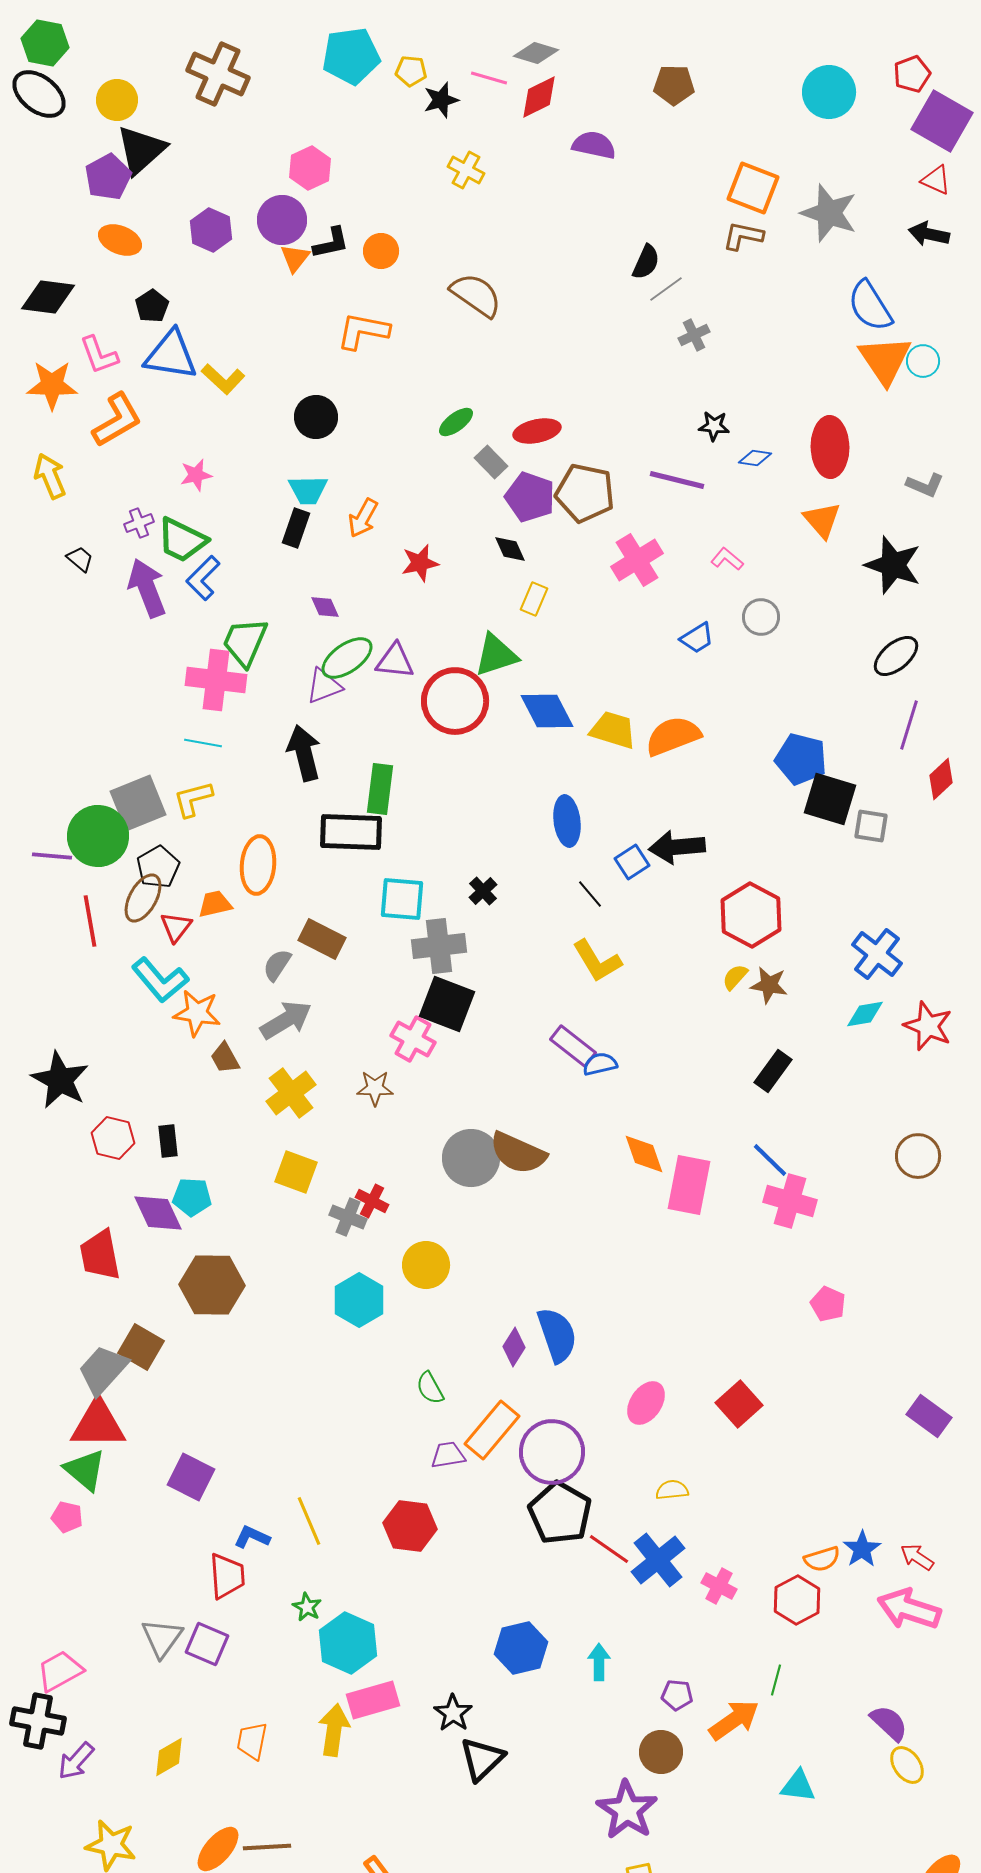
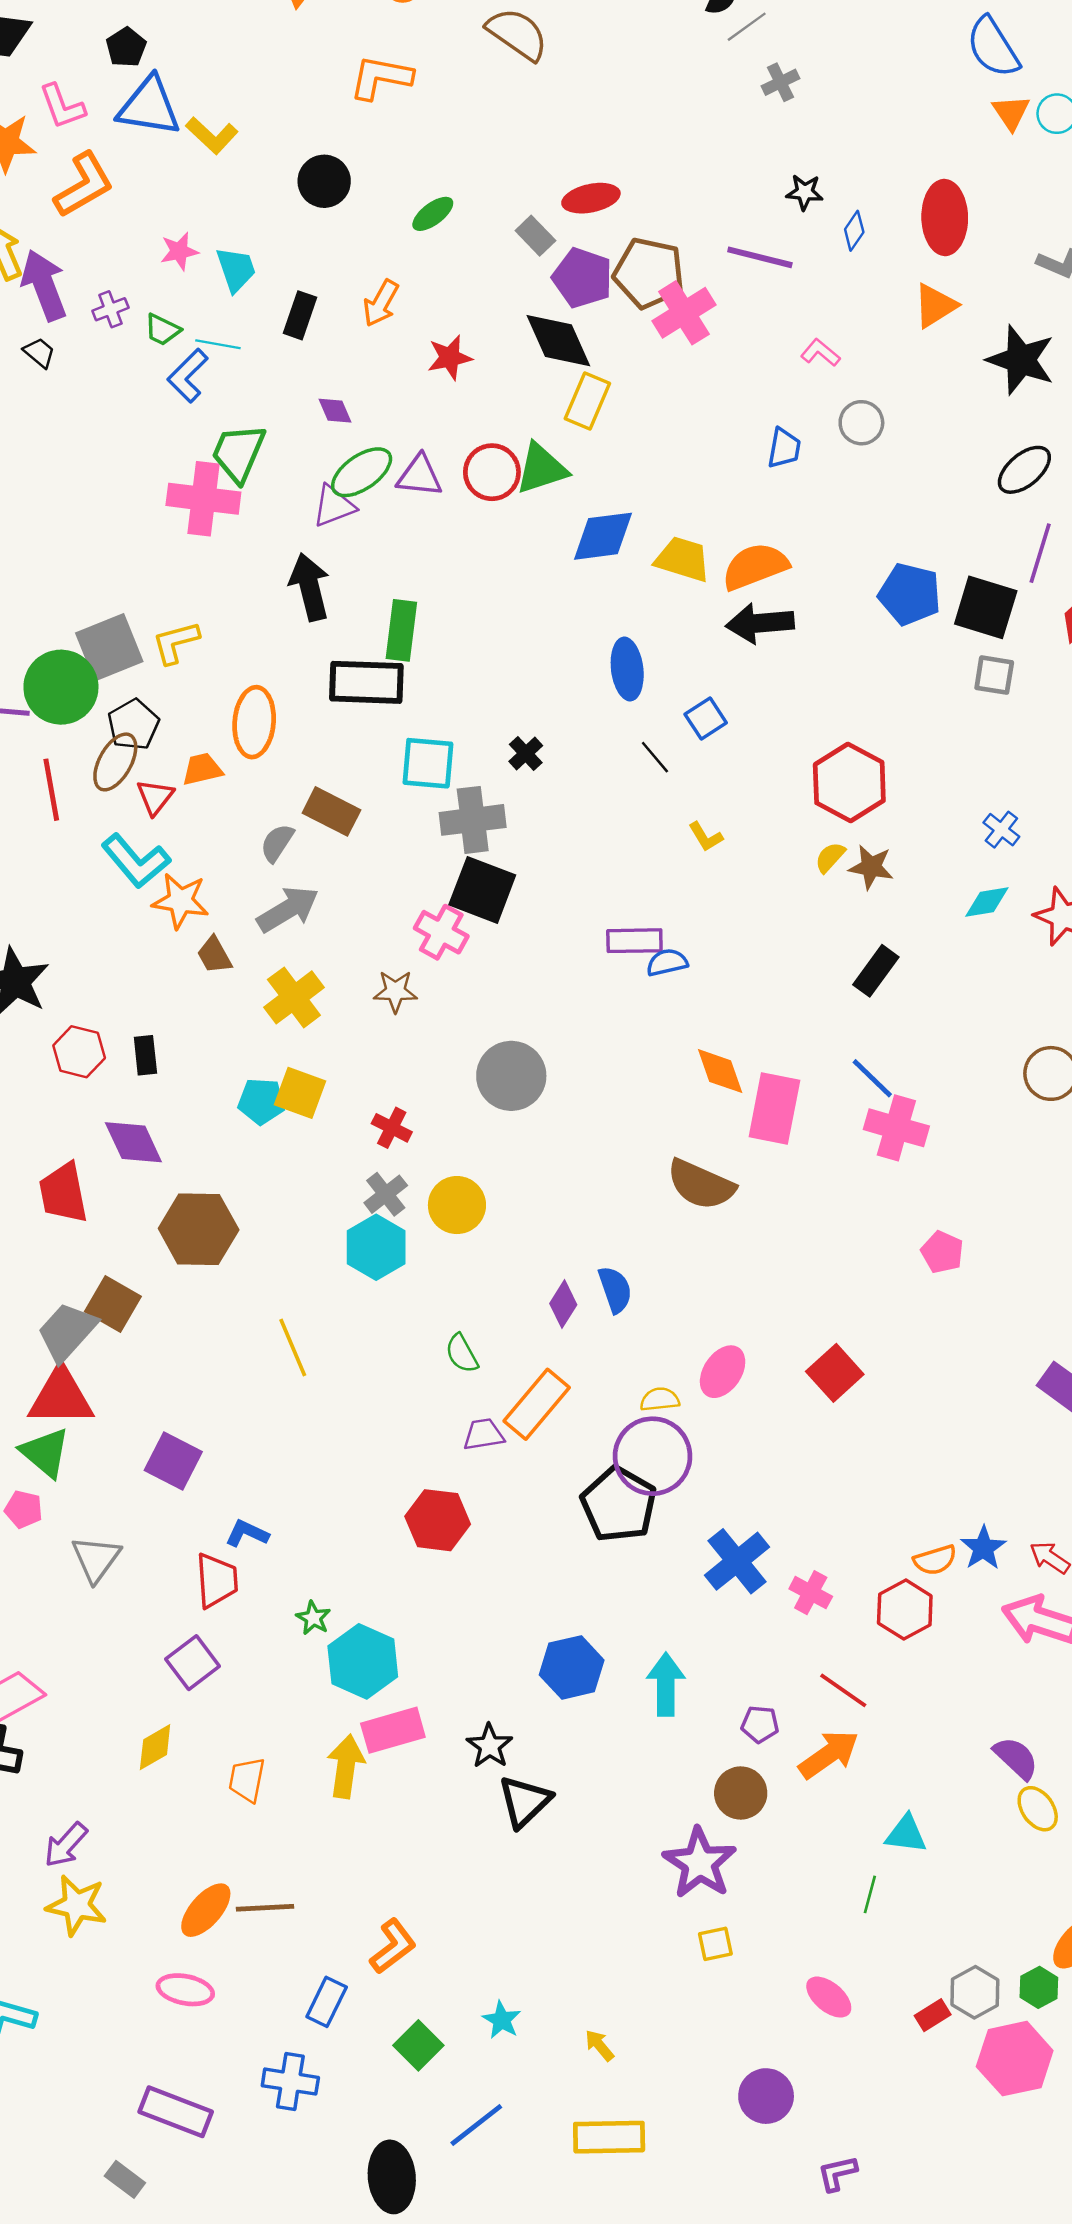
orange triangle: (885, 360) -> (1011, 112), size x0.6
green ellipse: (456, 422) -> (433, 214), moved
blue diamond: (755, 458) -> (854, 231), turned -64
cyan trapezoid: (308, 490) -> (236, 269), moved, turned -108
orange triangle: (822, 520) -> (935, 306), turned 39
green trapezoid: (182, 540) -> (162, 330), size x0.6
black diamond: (510, 549) -> (558, 341), size x1.8
pink cross: (637, 560) -> (684, 313), moved
purple arrow: (147, 588) -> (44, 285), moved
yellow rectangle: (534, 599) -> (587, 401), size x1.4
blue trapezoid: (697, 638) -> (784, 448), turned -48
red circle: (455, 701) -> (492, 472), moved, size x0.7
blue diamond: (547, 711) -> (603, 536), turned -70
cyan line: (203, 743) -> (218, 344), moved
black square: (830, 799) -> (986, 607), moved
black arrow: (677, 847) -> (760, 623), moved
blue cross: (877, 954) -> (1001, 830), size x0.6
yellow L-shape: (597, 961) -> (706, 837), moved, size x0.6
purple rectangle: (573, 1046) -> (634, 941), turned -39
brown semicircle: (518, 1153) -> (701, 1185), moved
cyan pentagon: (192, 1197) -> (261, 1101), moved
gray cross: (348, 1217) -> (386, 1194), moved, turned 30
blue semicircle: (557, 1335) -> (615, 1290), size x0.7
purple circle: (552, 1452) -> (653, 1456), moved
yellow semicircle: (672, 1490) -> (660, 1399), moved
yellow line: (309, 1521) -> (293, 1348), moved
red line: (609, 1549) -> (843, 1690), moved
gray triangle: (162, 1638) -> (96, 1559), moved
purple square: (207, 1644) -> (193, 1663), turned 30
cyan arrow: (599, 1662) -> (666, 1684), size x1.4
green line: (776, 1680) -> (870, 1894), moved
yellow diamond: (169, 1757) -> (155, 1747), moved
purple arrow: (76, 1761) -> (66, 1845), moved

